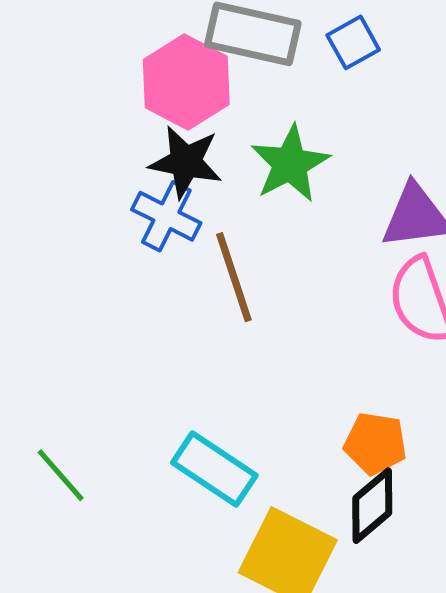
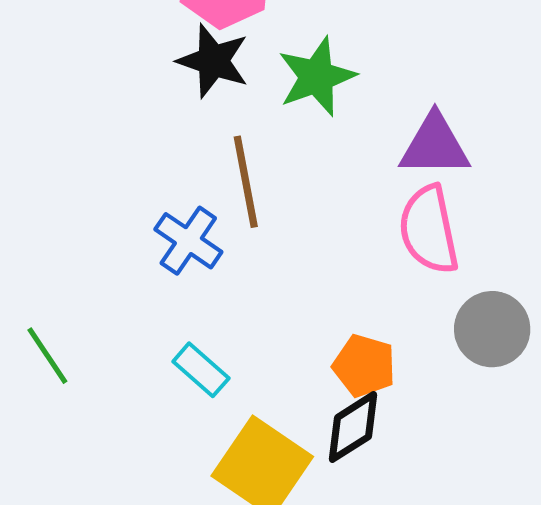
blue cross: (166, 216) -> (188, 241), moved
cyan rectangle: (214, 469) -> (201, 370), size x0.7

